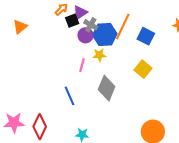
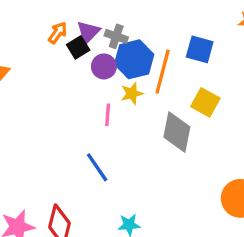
gray cross: (91, 25) -> (116, 36), moved
orange line: (123, 27) -> (163, 72), moved
gray diamond: (107, 88) -> (177, 132), moved

